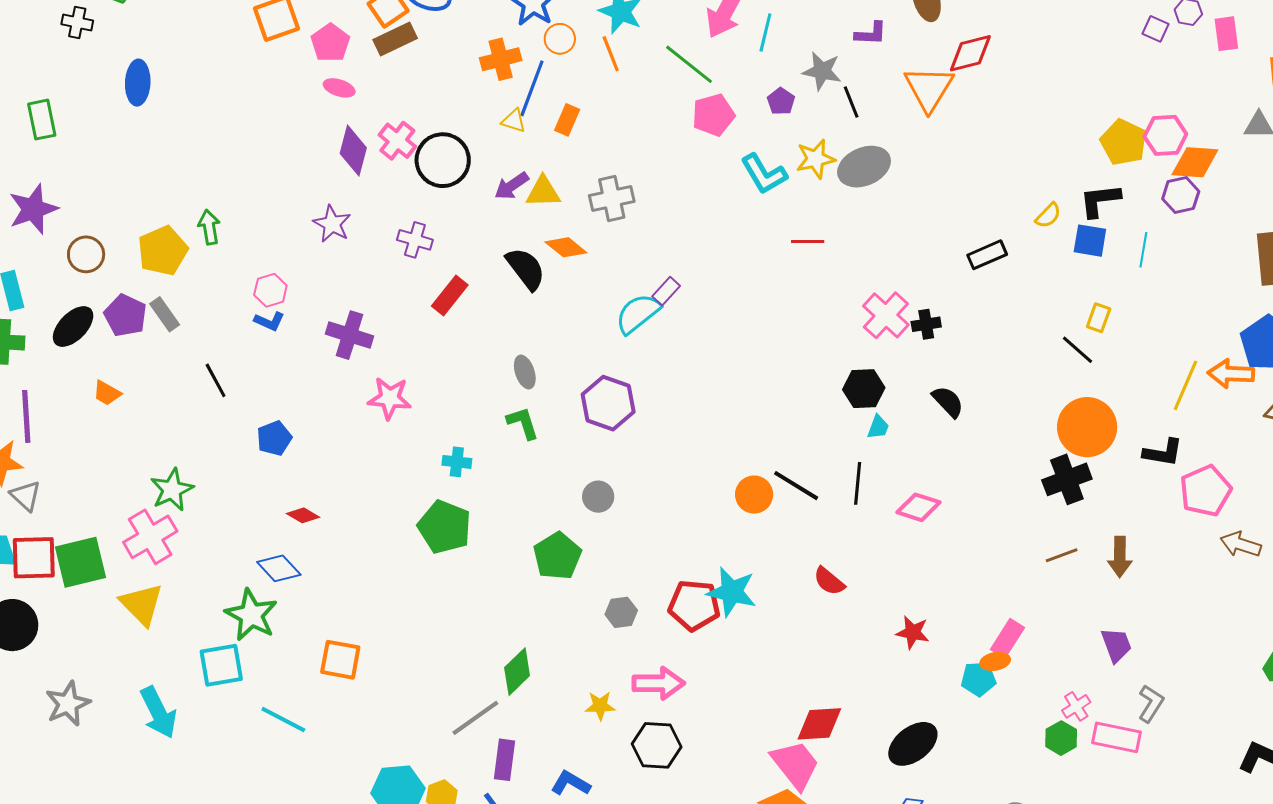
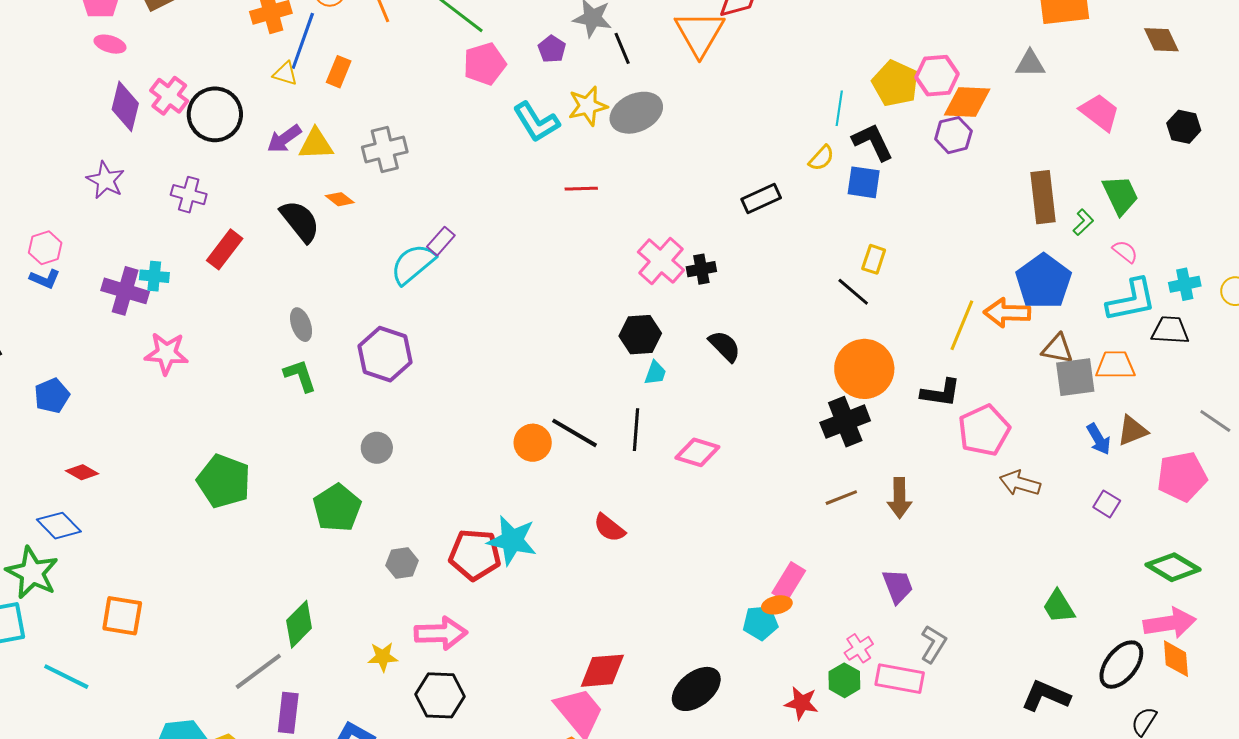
black L-shape: (1100, 200) -> (873, 142), turned 72
orange diamond: (566, 247) -> (340, 199), size x0.7
cyan line: (1143, 250) -> (839, 108), moved
cyan cross: (457, 462) -> (154, 276), moved
red star: (913, 632) -> (801, 703), moved

